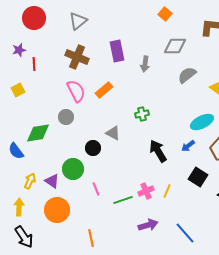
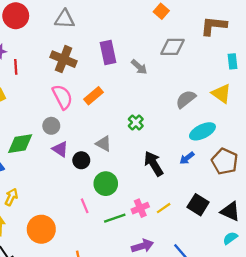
gray triangle: (78, 21) -> (65, 19), turned 42
gray arrow: (145, 64) -> (139, 67), turned -56
gray semicircle: (187, 75) -> (186, 99), moved
green cross: (142, 114) -> (136, 122), turned -32
green circle: (73, 169) -> (106, 184), moved
black square: (198, 177) -> (198, 205), moved
purple triangle: (52, 181) -> (60, 149), moved
yellow line: (167, 191) -> (164, 208), turned 32

